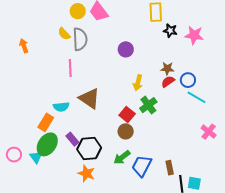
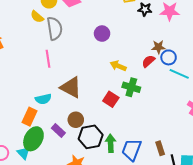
yellow semicircle: (64, 34) -> (37, 17), moved
brown star: (167, 69) -> (158, 47), moved
yellow arrow: (138, 83) -> (118, 66), turned 105
green cross: (148, 105) -> (131, 87), turned -30
brown circle: (126, 131) -> (76, 120), moved
black hexagon: (89, 148) -> (91, 137), moved
green arrow: (122, 157) -> (111, 143), turned 132

